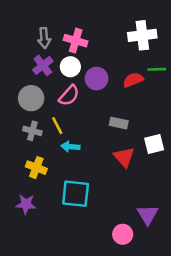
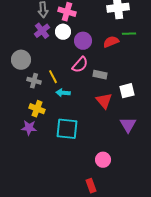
pink semicircle: (69, 96) -> (80, 65), moved
gray circle: (31, 98) -> (21, 60), moved
purple star: (26, 204) -> (29, 128), moved
purple triangle: (148, 215) -> (128, 125), moved

